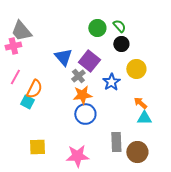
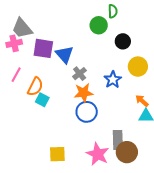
green semicircle: (119, 26) -> (113, 11), moved, turned 40
purple square: (89, 61) -> (43, 48), moved, turned -30
cyan square: (27, 102) -> (42, 100), moved
yellow square: (37, 147) -> (57, 154), moved
brown circle: (137, 152) -> (127, 152), moved
pink star: (77, 156) -> (98, 154), moved, turned 30

